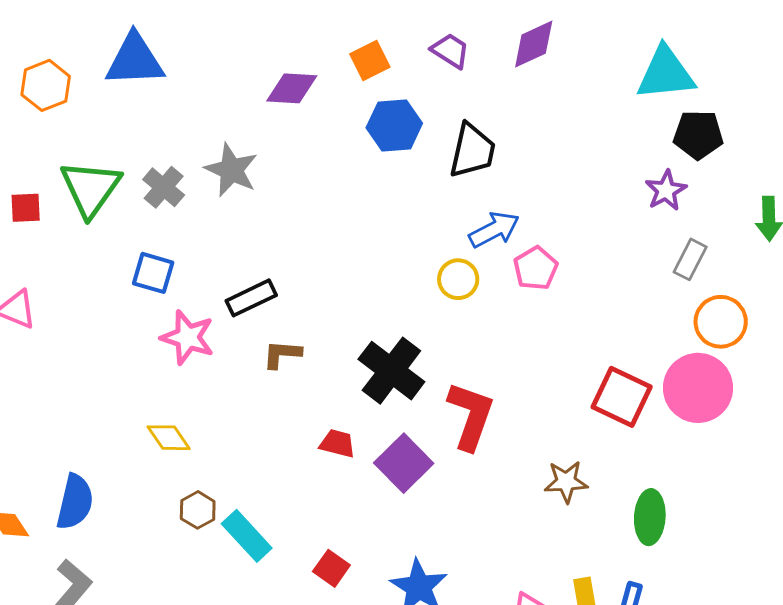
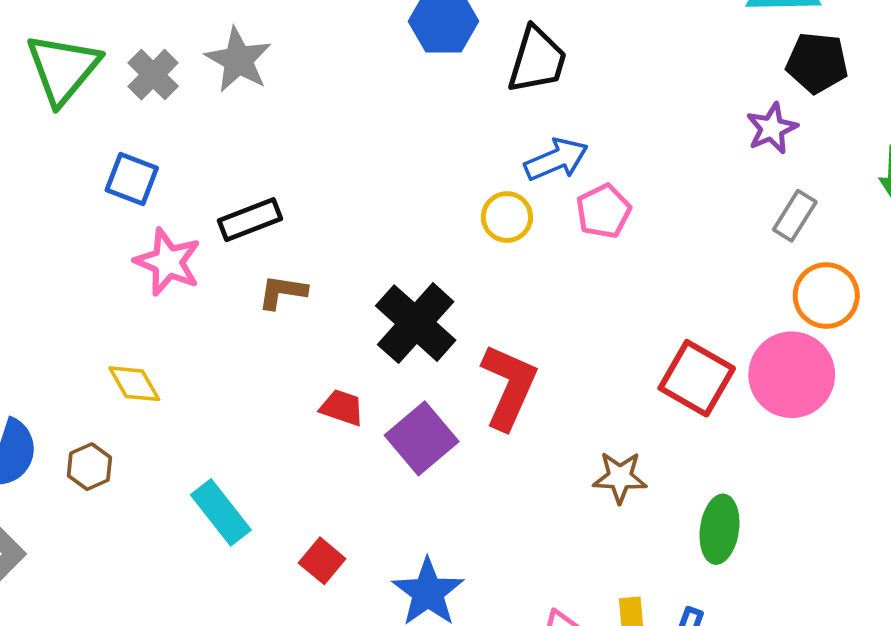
brown hexagon: (198, 510) -> (89, 467), moved

